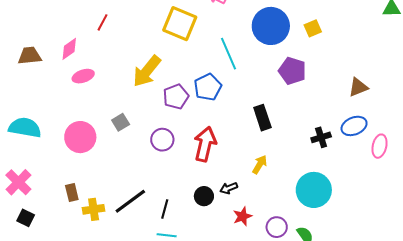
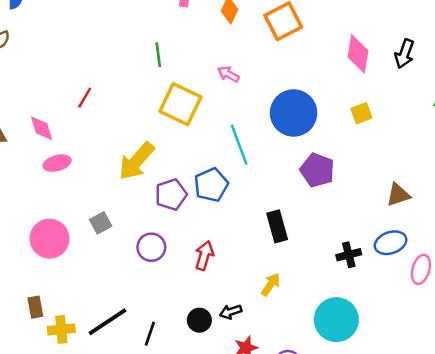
yellow square: (313, 28) -> (361, 113), moved
pink diamond: (69, 49) -> (42, 128), turned -75
red arrow: (205, 144) -> (204, 256), size x0.7

